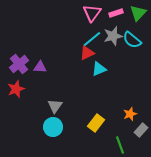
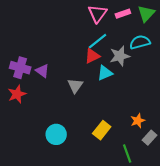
gray star: (113, 36) -> (120, 56), moved
cyan semicircle: (132, 40) -> (140, 42), turned 126
purple cross: (19, 64) -> (20, 68), turned -36
purple triangle: (40, 67) -> (42, 71), turned 32
gray triangle: (55, 106) -> (75, 86), moved

